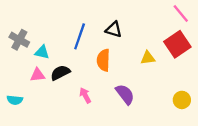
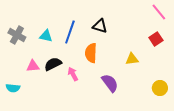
red square: (177, 44) -> (156, 39), size x0.6
cyan triangle: (42, 52) -> (46, 36), moved
yellow triangle: (148, 58) -> (132, 59), moved
pink arrow: (85, 95) -> (73, 74), moved

